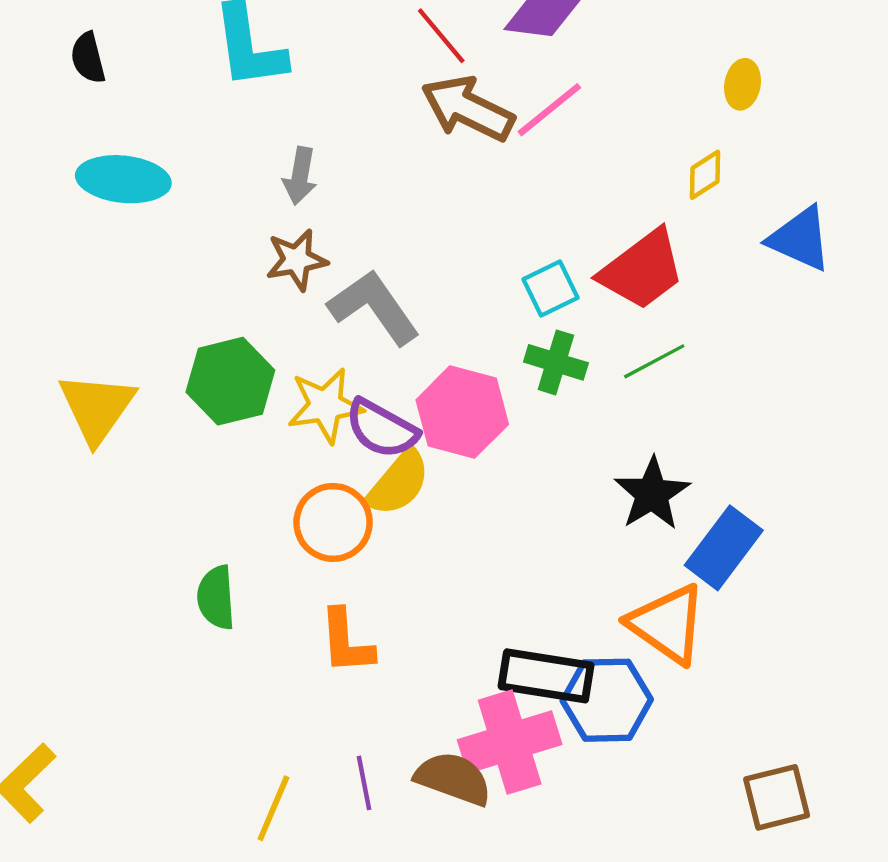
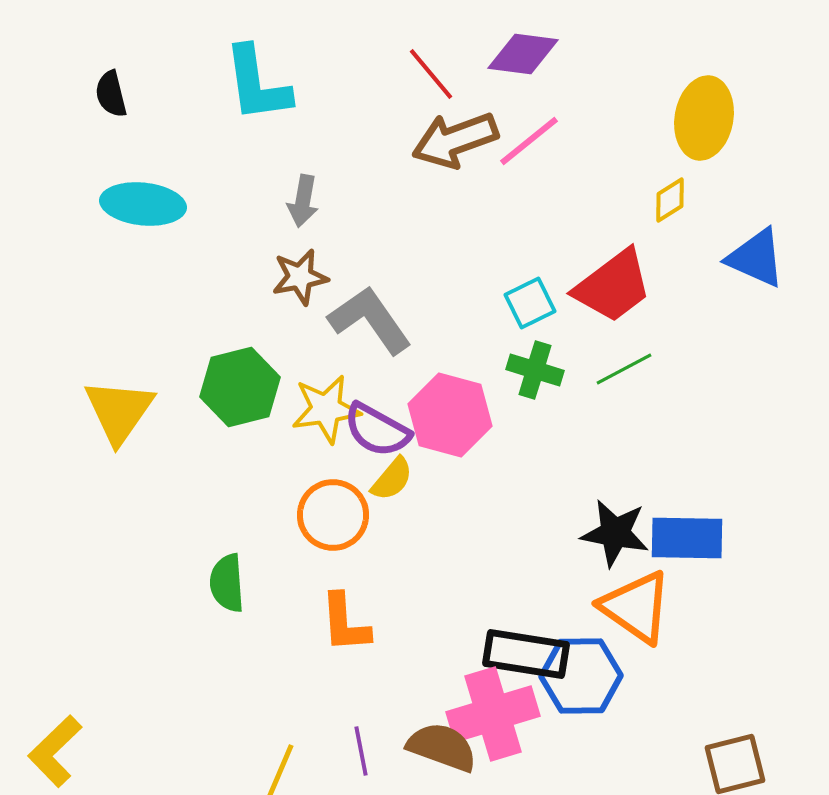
yellow ellipse: (743, 84) -> (704, 118), size x1.8
brown arrow: (468, 109) -> (455, 140), turned -46
yellow semicircle: (398, 483) -> (392, 479), size x0.7
black star: (652, 494) -> (615, 533), moved, turned -30
blue rectangle: (724, 548) -> (687, 538), turned 54

